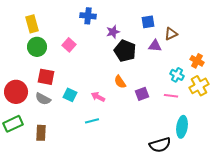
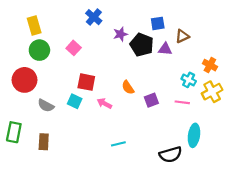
blue cross: (88, 16) -> (94, 17), turned 35
black pentagon: (125, 51) -> (142, 45), moved
red square: (46, 77) -> (86, 82), moved
red circle: (16, 92) -> (25, 80), moved
cyan line: (92, 121) -> (118, 144), moved
green rectangle: (13, 124) -> (14, 132), turned -54

